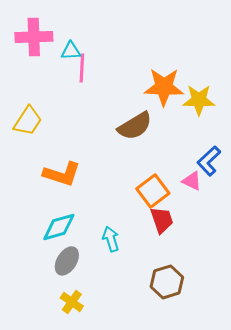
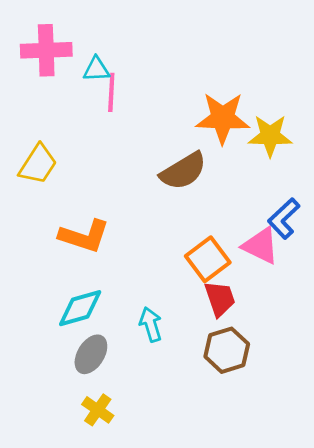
pink triangle: (192, 181) -> (261, 246), size x1.4
brown hexagon: (167, 282) -> (227, 350), moved

